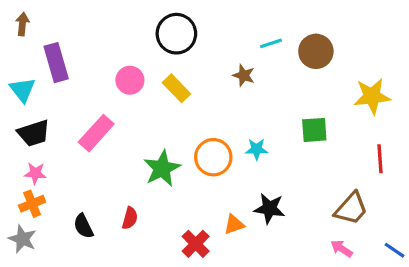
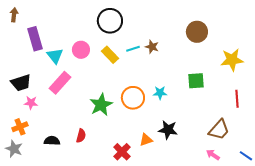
cyan line: (271, 43) -> (133, 49), moved
cyan triangle: (22, 90) -> (55, 56), moved
pink star: (35, 173) -> (31, 103), moved
black semicircle: (83, 226) -> (52, 141), turned 119

